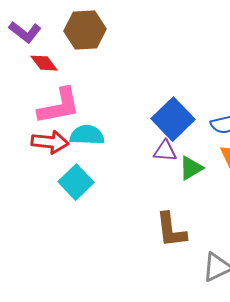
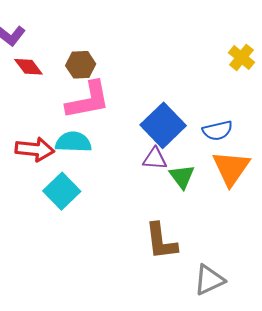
brown hexagon: (85, 30) -> (81, 65), moved, size x0.7
pink L-shape: (59, 106) -> (88, 100), moved
green triangle: (191, 168) -> (182, 177), turned -36

